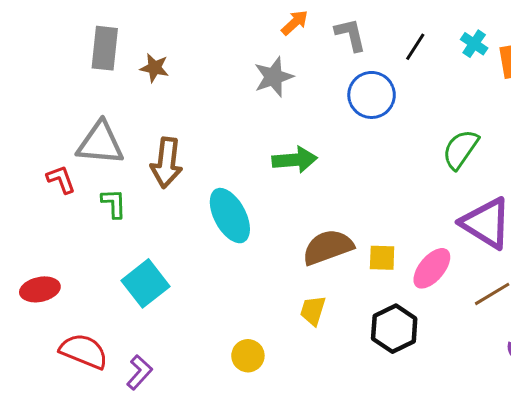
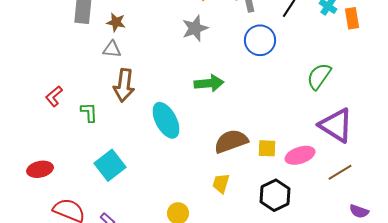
gray triangle: (100, 143) -> (112, 49), moved, size x0.6
red L-shape: (61, 179) -> (54, 96), turned -110
pink ellipse: (432, 268) -> (300, 155), turned 32

